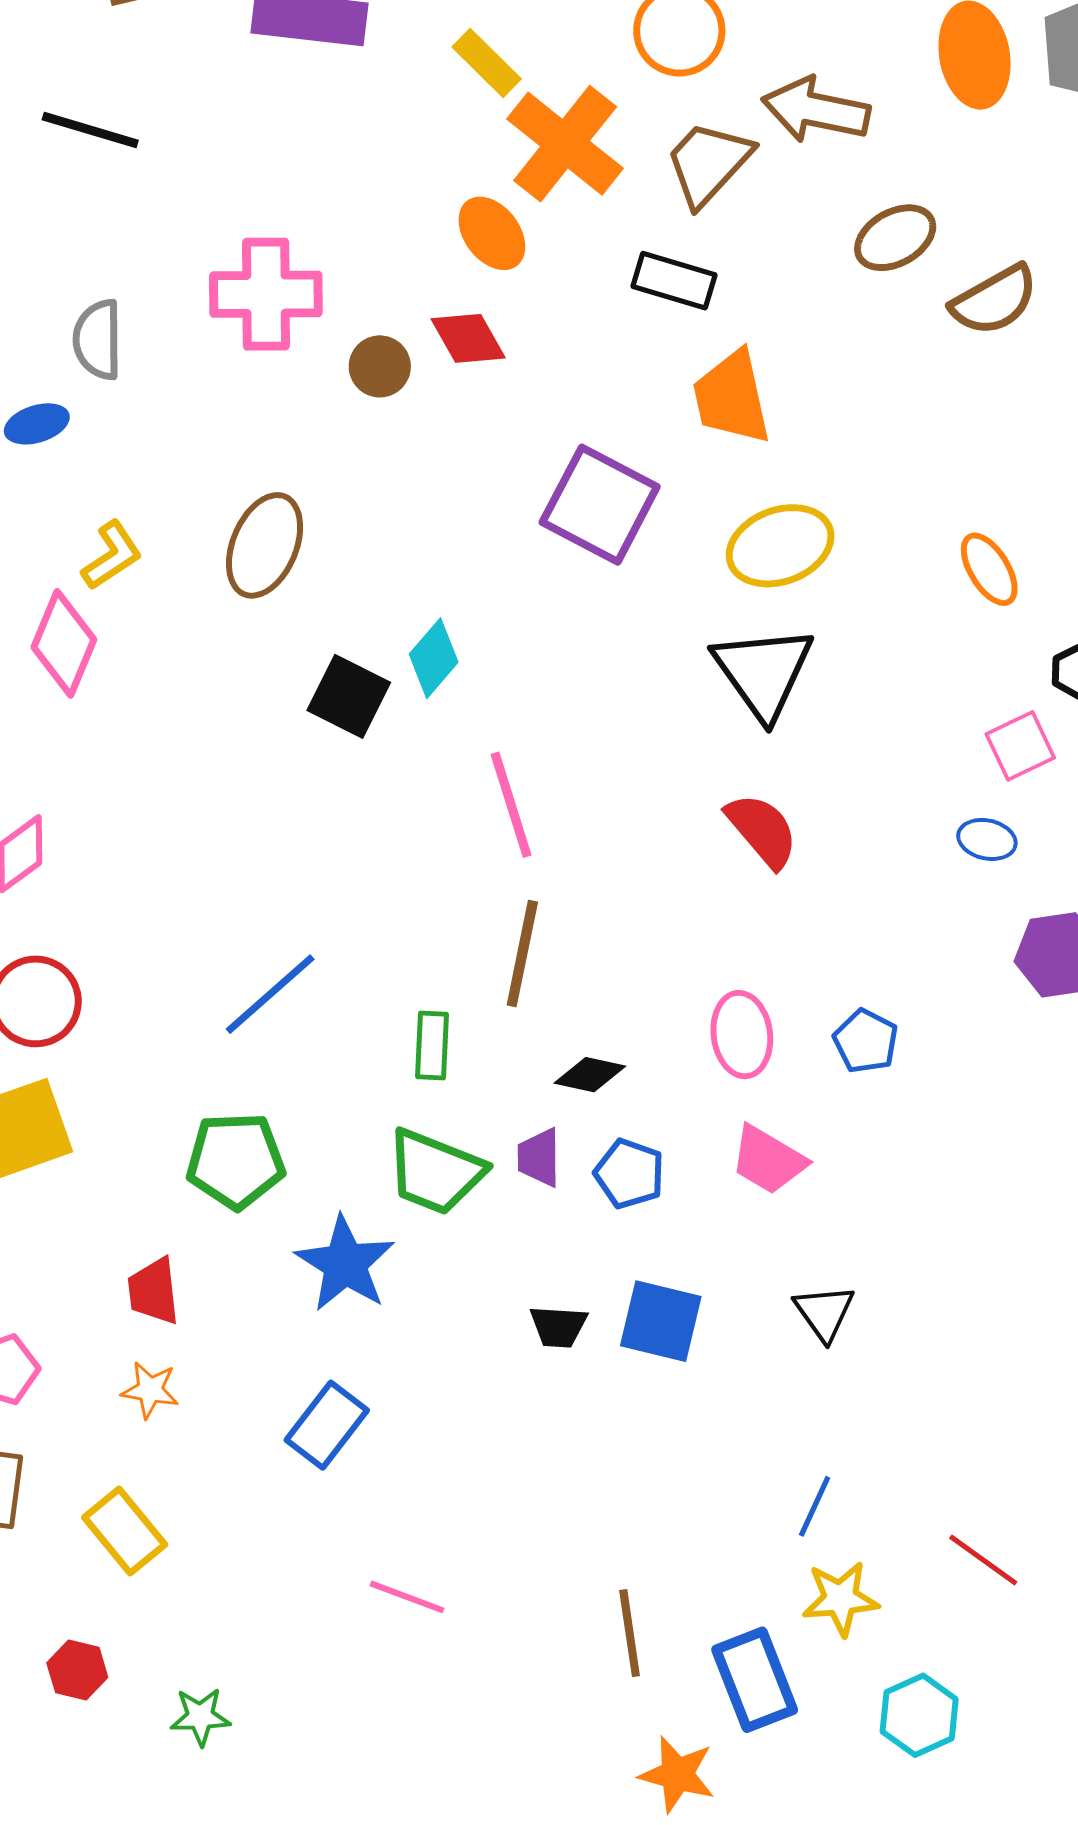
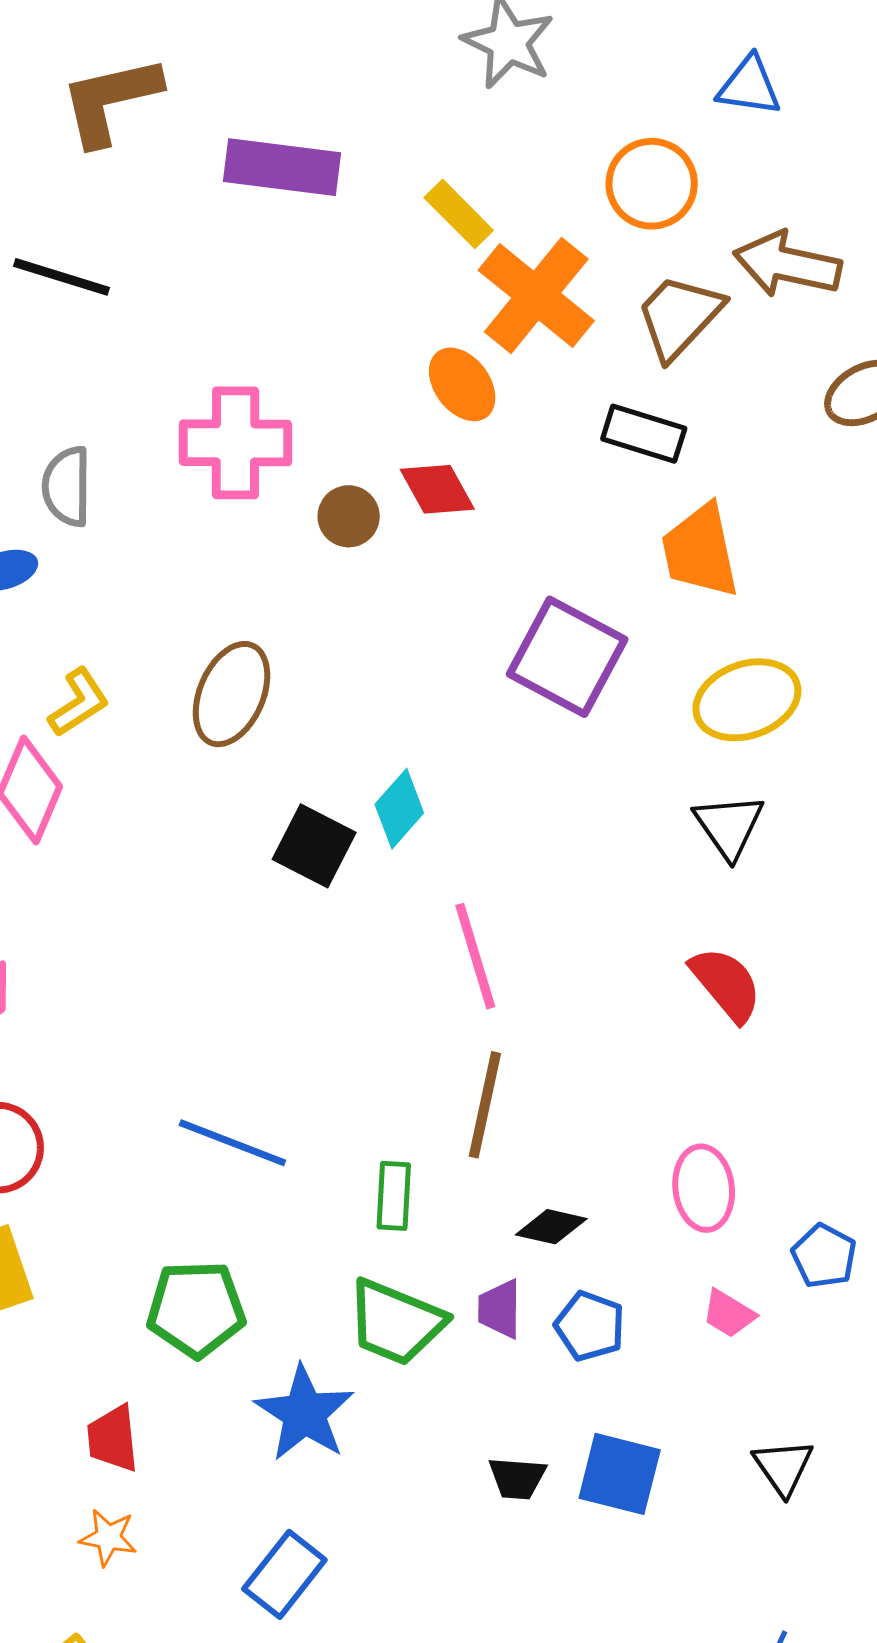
black triangle: (763, 672) -> (729, 826), size x0.7
blue line: (270, 994) -> (232, 1143), turned 62
blue pentagon: (866, 1041) -> (824, 1256), moved
pink trapezoid: (768, 1160) -> (729, 1314), size x0.7

